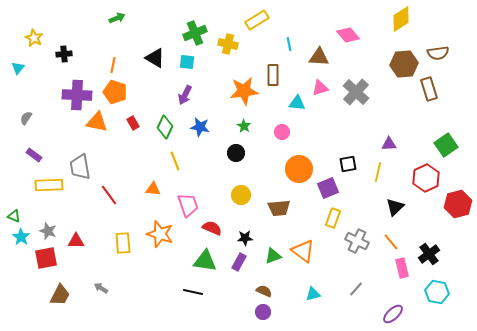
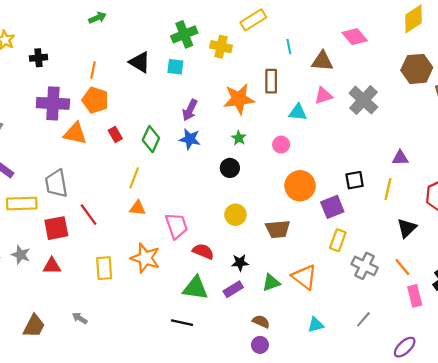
purple arrow: (185, 95) -> (190, 110), moved
yellow line: (175, 161) -> (134, 178), moved, turned 42
red square: (46, 258) -> (56, 228), moved
purple rectangle: (239, 262) -> (233, 289), turned 30

